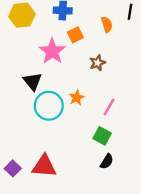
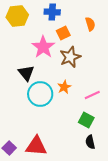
brown star: (97, 63) -> (70, 57), moved, size x1.5
pink line: (109, 107) -> (92, 95), turned 35
black semicircle: (107, 161) -> (90, 142), turned 136

